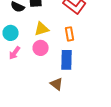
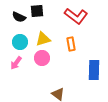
cyan circle: (11, 33) -> (20, 42), moved
blue rectangle: (67, 60) -> (94, 70), moved

